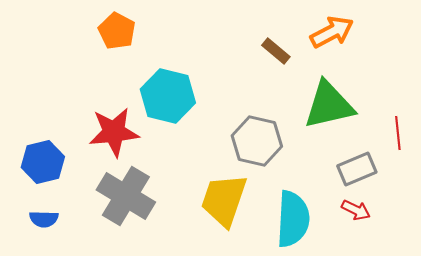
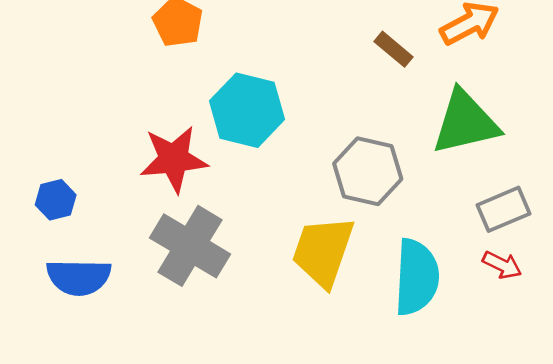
blue hexagon: (43, 162) -> (56, 200), moved, size x0.7
blue semicircle: (44, 219) -> (79, 277), size x1.6

